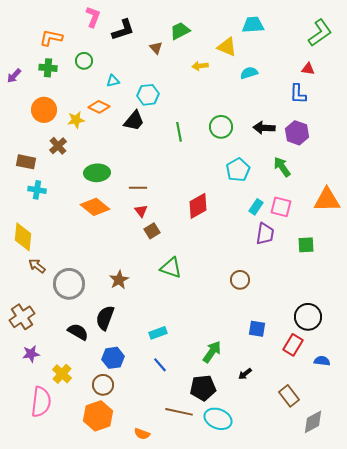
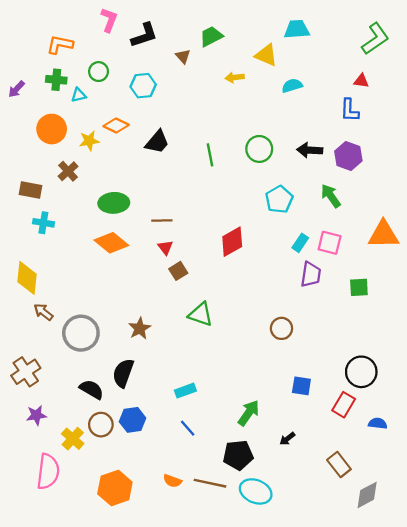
cyan triangle: (113, 81) -> (79, 95), moved
cyan hexagon: (148, 95) -> (143, 86), moved
brown circle: (103, 385) -> (101, 425), moved
orange semicircle: (142, 434) -> (172, 481), moved

